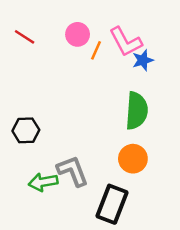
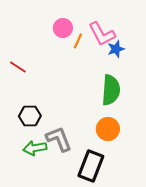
red line: (25, 37) -> (18, 67), moved
black hexagon: (26, 130) -> (30, 116), moved

